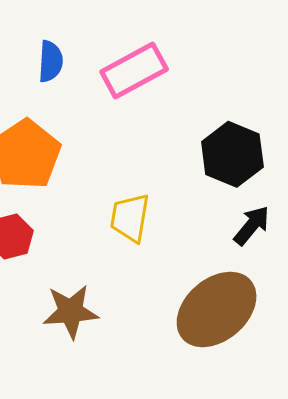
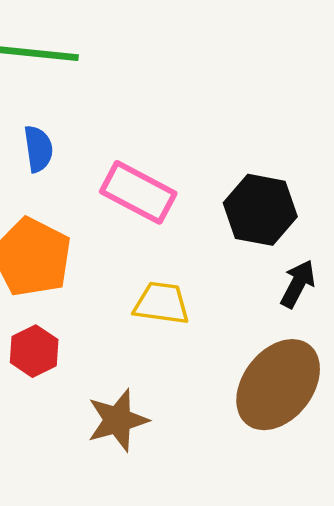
pink rectangle: (134, 70) -> (138, 192), moved, turned 68
yellow trapezoid: (130, 218) -> (162, 303), turned 100

